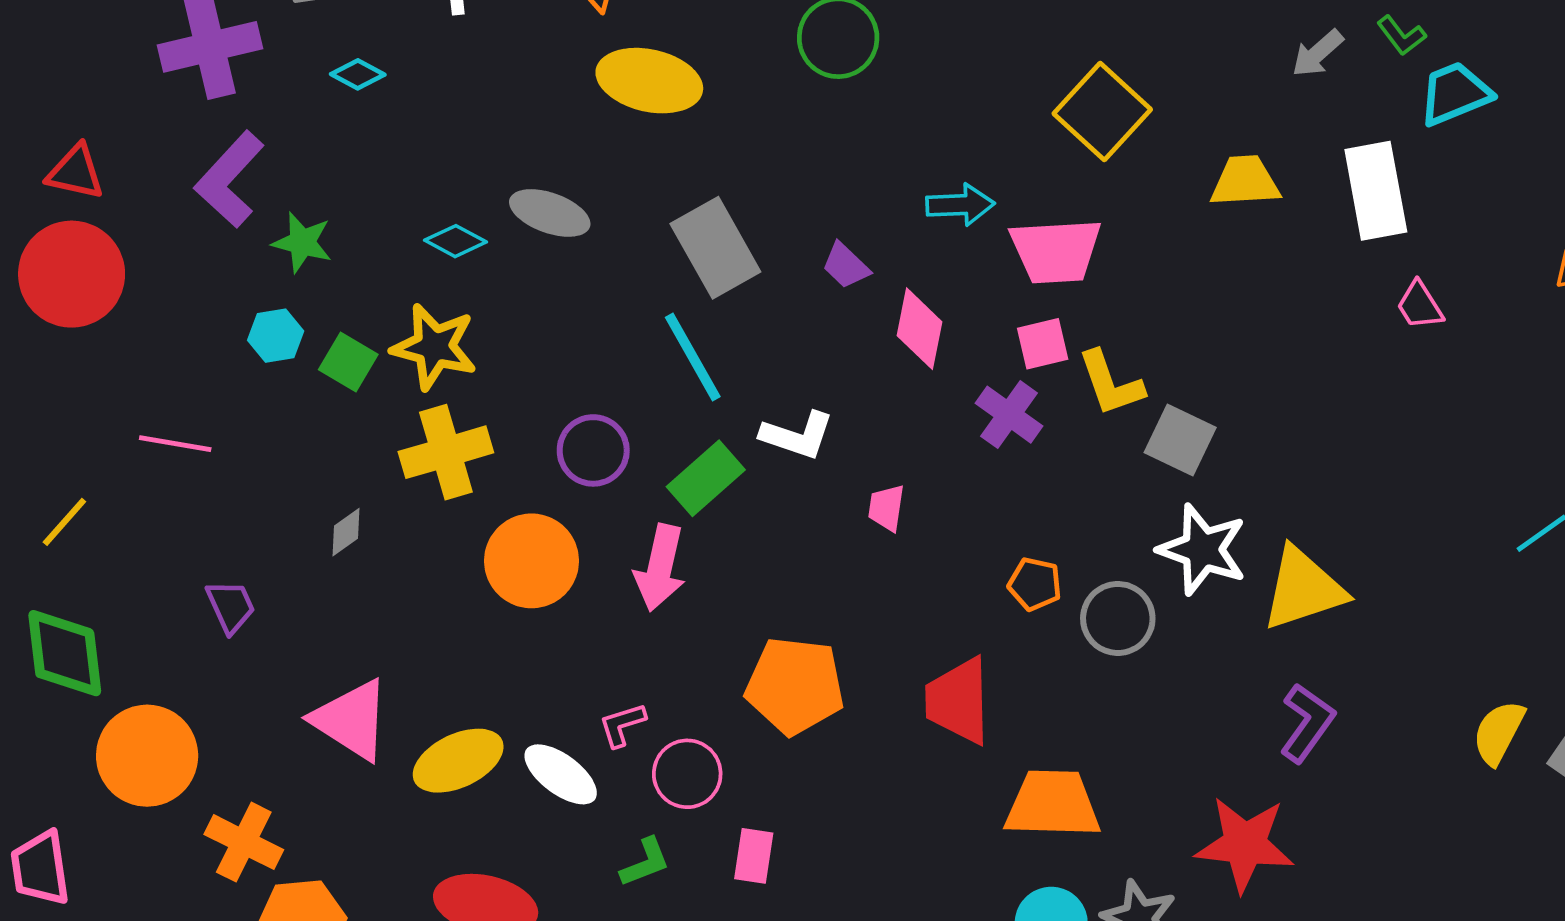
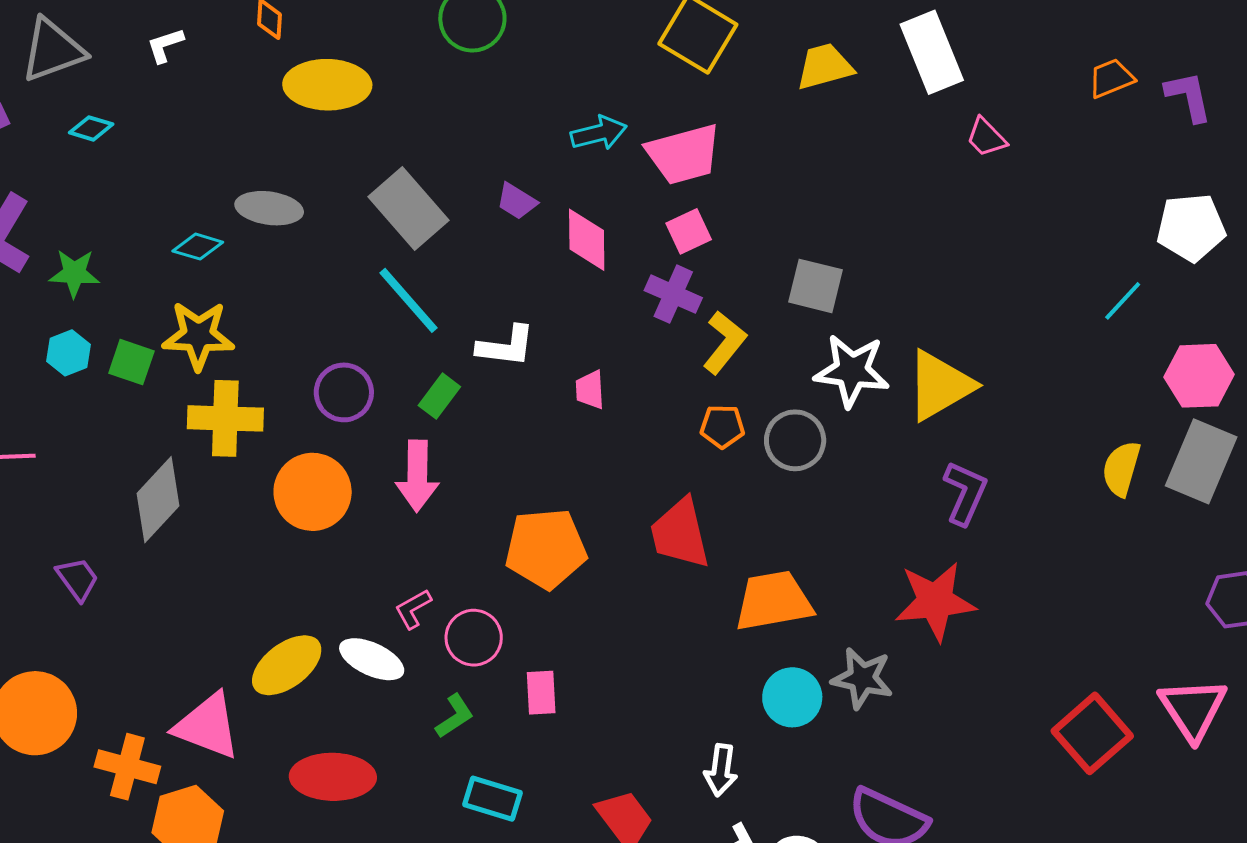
yellow L-shape: (1111, 383) -> (725, 342), moved, turned -110
yellow cross: (446, 452) -> (225, 418), turned 30
green rectangle: (706, 478) -> (439, 396), size x0.7
gray diamond: (346, 532) -> (158, 500), size x2.0
pink triangle: (351, 720) -> (207, 726), moved

